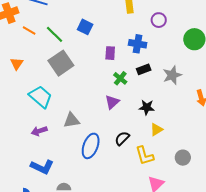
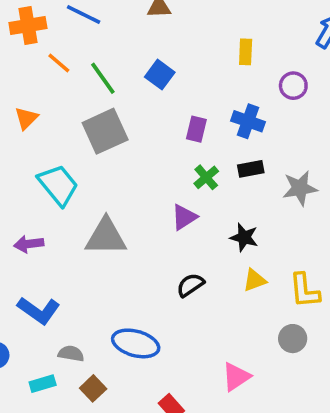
gray triangle: (71, 120) -> (106, 237), size x1.4
purple arrow: (39, 131) -> (29, 244), moved
blue ellipse: (91, 146) -> (136, 343), moved, turned 75
yellow L-shape: (145, 156) -> (305, 291), moved

